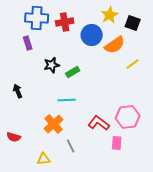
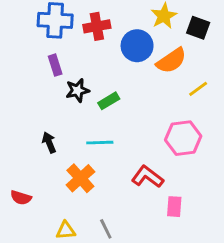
purple rectangle: (28, 43) -> (55, 65), moved
black arrow: (18, 91) -> (49, 143), moved
pink hexagon: (128, 117) -> (183, 138), moved
gray line: (71, 146) -> (106, 229), moved

